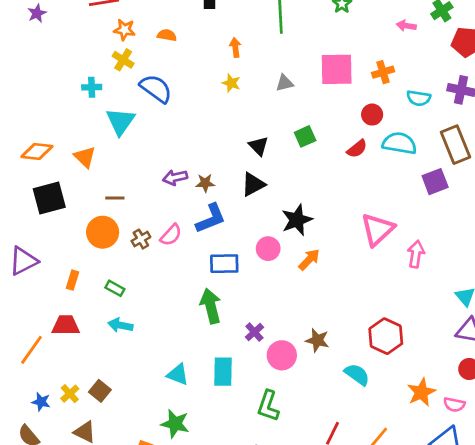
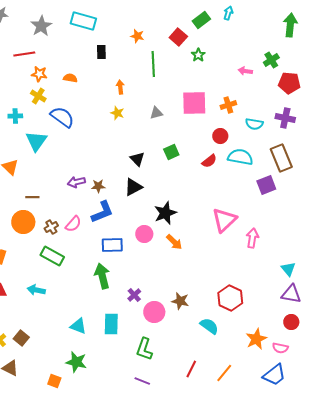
orange arrow: (309, 260) -> (174, 242), turned 90
green rectangle: (115, 288) -> (52, 256), moved, size x1.6

